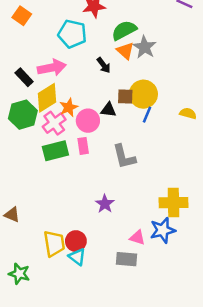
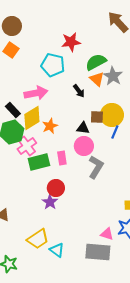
black rectangle: (24, 77) -> (13, 110), moved
pink circle: (88, 121) -> (84, 146), moved
pink cross: (54, 123) -> (27, 146), moved
gray L-shape: (124, 157) -> (96, 167), turned -135
purple star: (105, 204) -> (50, 202), moved
red circle: (76, 241) -> (56, 188), moved
yellow trapezoid: (54, 244) -> (38, 239), turned 65
gray rectangle: (126, 259) -> (98, 252), size x1.4

